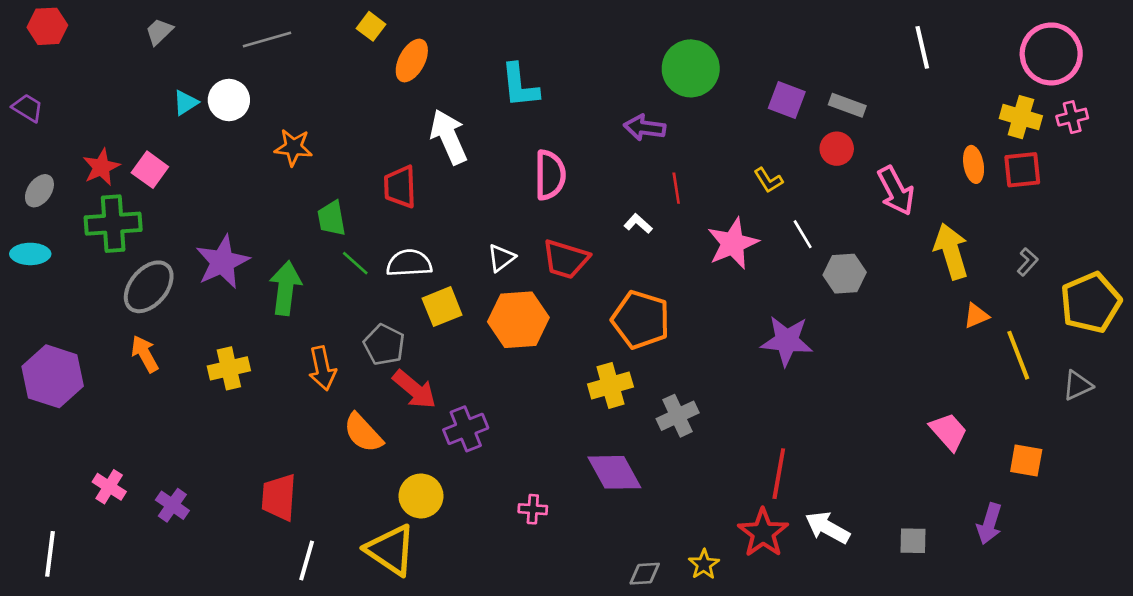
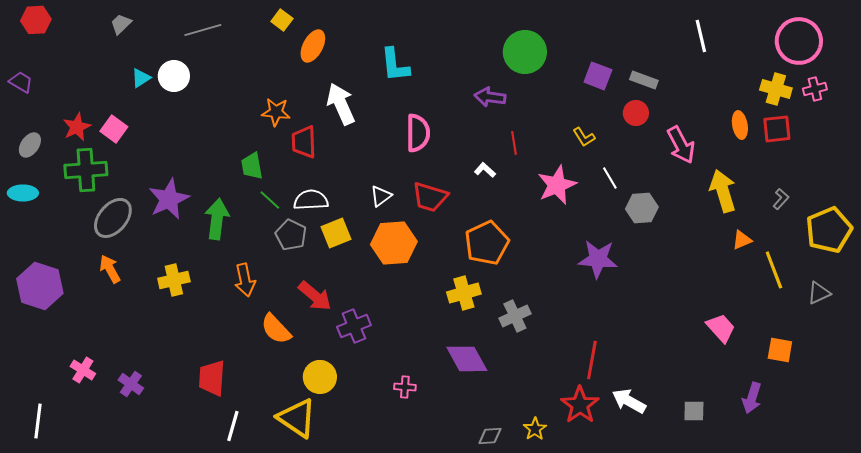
orange star: (293, 147) -> (276, 112), moved
orange pentagon: (641, 320) -> (487, 243), turned 30
gray pentagon: (384, 345) -> (291, 235), moved

